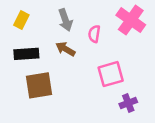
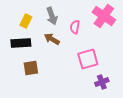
yellow rectangle: (21, 20) -> (26, 21), moved
brown square: (39, 85) -> (31, 68), size x0.7

